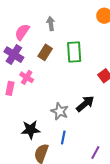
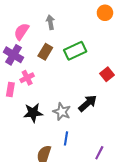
green rectangle: (74, 52) -> (75, 51), turned 70
pink cross: (27, 77) -> (27, 78), turned 32
black star: (31, 130) -> (33, 113), moved

